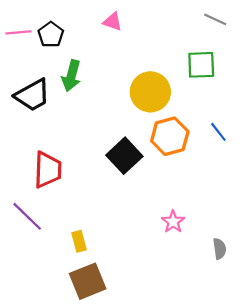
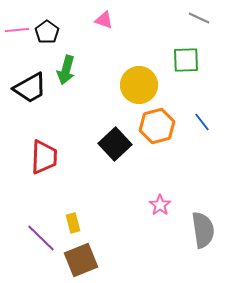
purple line: (27, 216) -> (41, 238), moved
gray semicircle: (220, 249) -> (203, 230), size x1.8

